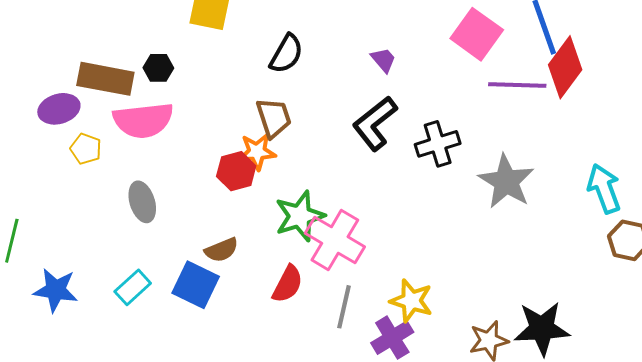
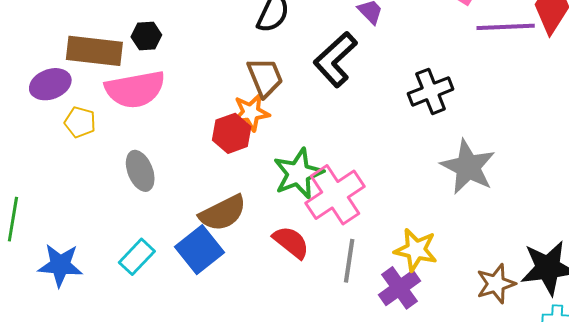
black L-shape: (375, 123) -> (335, 60), moved
gray star: (506, 181) -> (468, 167), moved
pink cross: (335, 240) -> (335, 195), turned 30
brown semicircle: (222, 250) -> (223, 213), size x1.4
red semicircle: (288, 284) -> (291, 242), turned -75
blue square: (196, 285) -> (199, 250), turned 30

